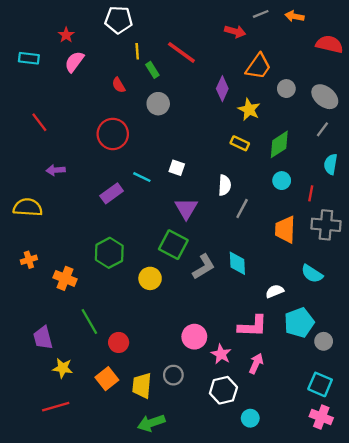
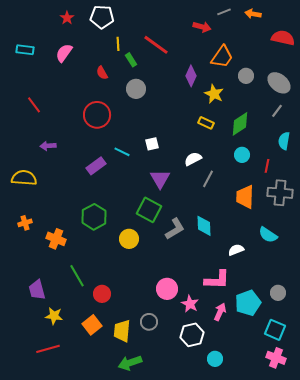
red star: (66, 35) -> (67, 18), moved
white square: (177, 168) -> (152, 144), turned -32
white semicircle: (225, 185) -> (193, 159), turned -120
cyan pentagon: (299, 323) -> (248, 303), moved

